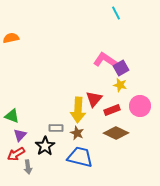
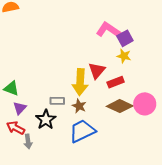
pink circle: (140, 106) -> (145, 104), moved
red arrow: (16, 154) -> (16, 128), turned 60
blue trapezoid: (80, 157) -> (82, 131), turned -40

